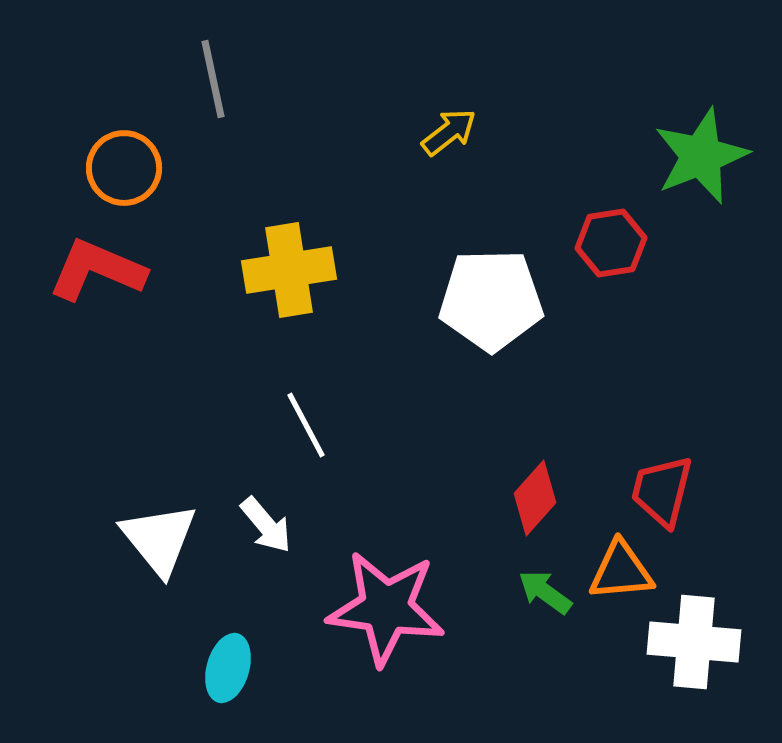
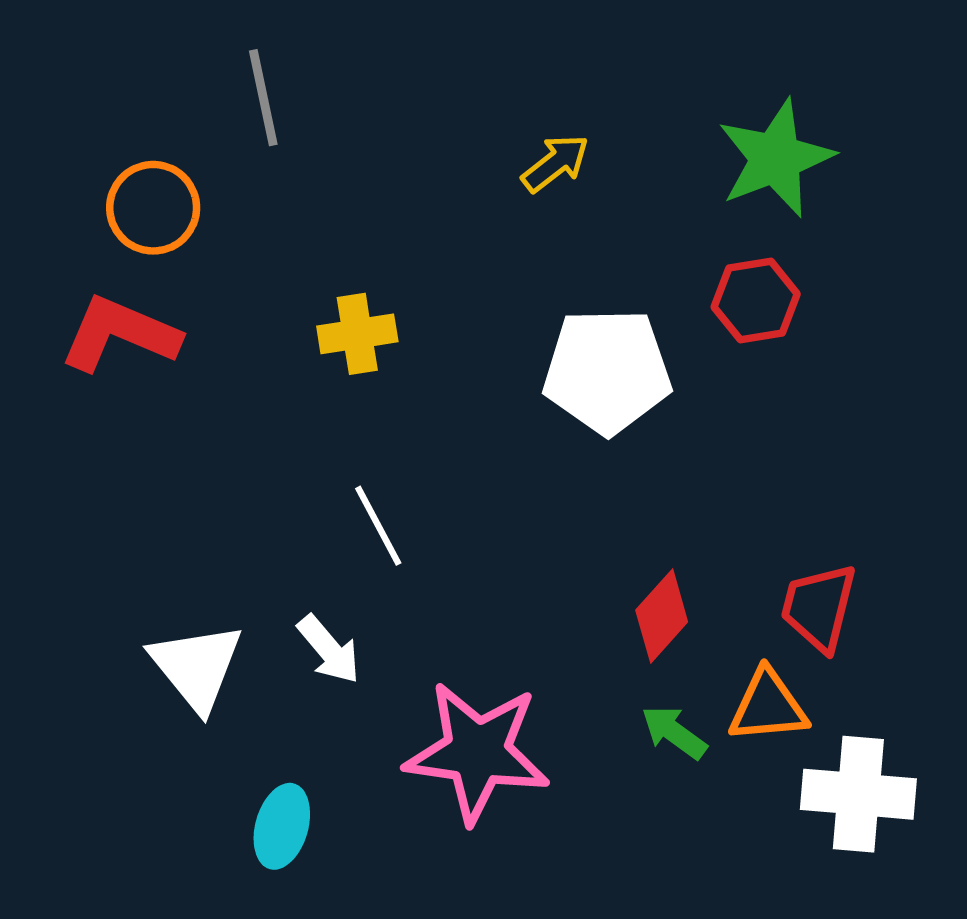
green star: (701, 156) -> (775, 158), moved
yellow cross: (289, 270) -> (357, 334), size x0.7

